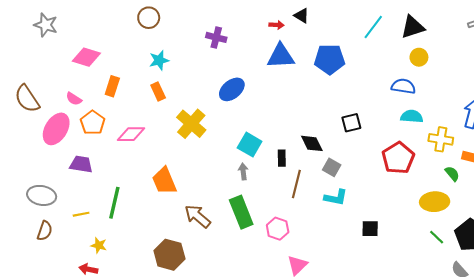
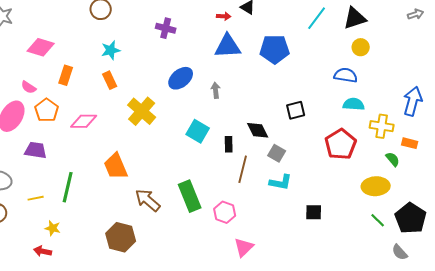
gray arrow: (243, 172) -> (216, 90), moved

